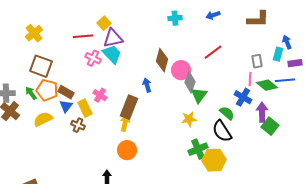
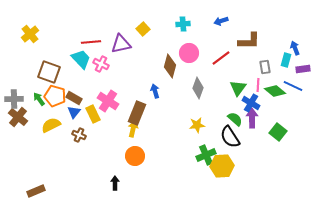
brown L-shape: (258, 19) -> (249, 41), moved
yellow square: (104, 23) -> (143, 29), moved
yellow cross: (34, 33) -> (30, 34), moved
cyan trapezoid: (112, 54) -> (81, 59), moved
pink circle: (181, 70) -> (189, 53), moved
blue line: (285, 80) -> (293, 86), turned 30
pink cross: (100, 95) -> (108, 101), size x1.5
green triangle: (199, 95) -> (238, 88), moved
purple arrow: (262, 112) -> (252, 118), moved
brown cross: (78, 125) -> (79, 135), moved

